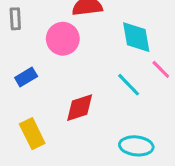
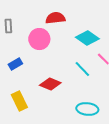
cyan diamond: (136, 37) -> (87, 38), turned -45
red diamond: (80, 108) -> (50, 84), turned 40

